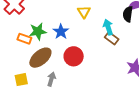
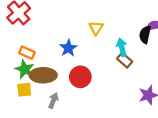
green star: (38, 31) -> (25, 69), moved, turned 30
brown ellipse: (40, 58) -> (43, 75), turned 35
yellow square: (21, 80) -> (24, 90), moved

